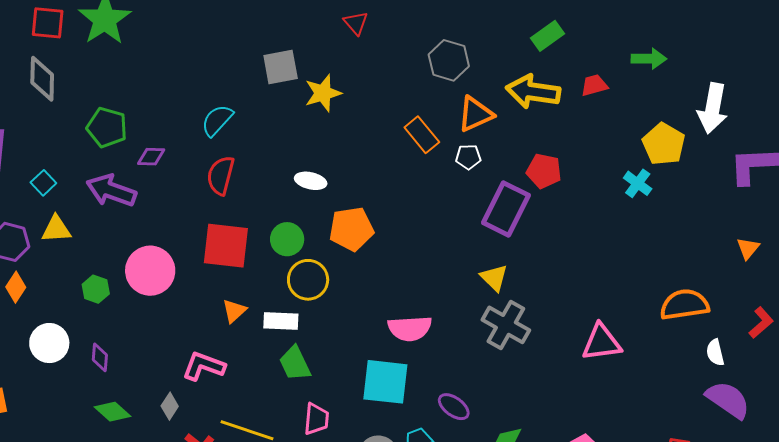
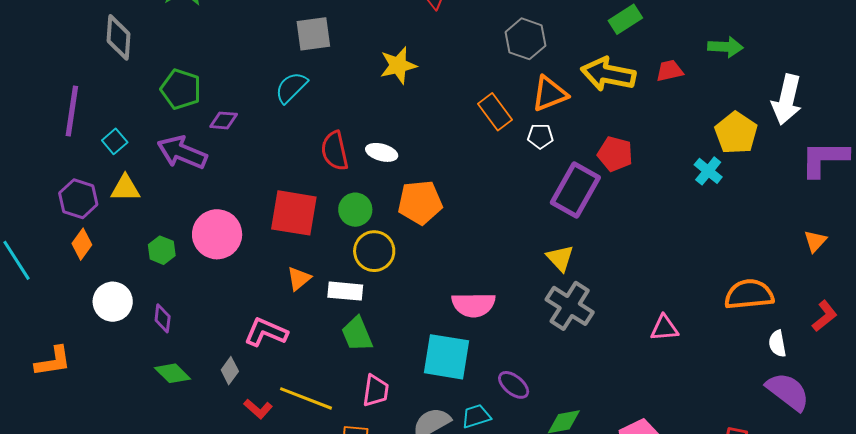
gray square: (281, 67) -> (313, 34), moved
red semicircle: (221, 175) -> (335, 151), moved, turned -30
pink triangle: (601, 342) -> (664, 328), size x0.7

